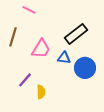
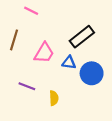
purple line: (25, 80) -> (27, 86), turned 70
yellow semicircle: (41, 92) -> (54, 98), moved

